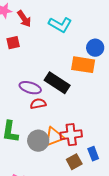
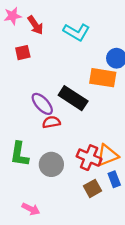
purple ellipse: (30, 88) -> (42, 104), turned 30
red cross: (71, 135) -> (89, 158), turned 30
orange triangle: (54, 137) -> (107, 155), moved

